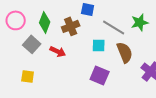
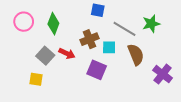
brown cross: (71, 26) -> (89, 39), moved
gray square: (32, 44) -> (45, 56), moved
purple square: (100, 75) -> (97, 70), moved

